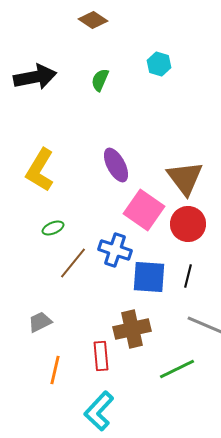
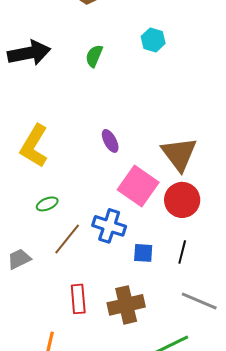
purple ellipse: (116, 165) -> (110, 141), size x0.7
blue square: (149, 277) -> (143, 253), size x0.6
gray trapezoid: (40, 322) -> (19, 259), moved
red rectangle: (101, 356) -> (78, 299), moved

